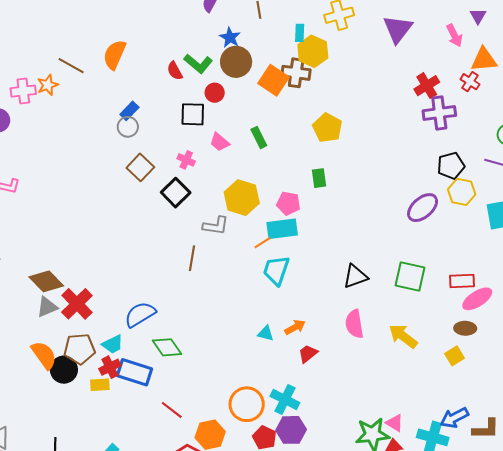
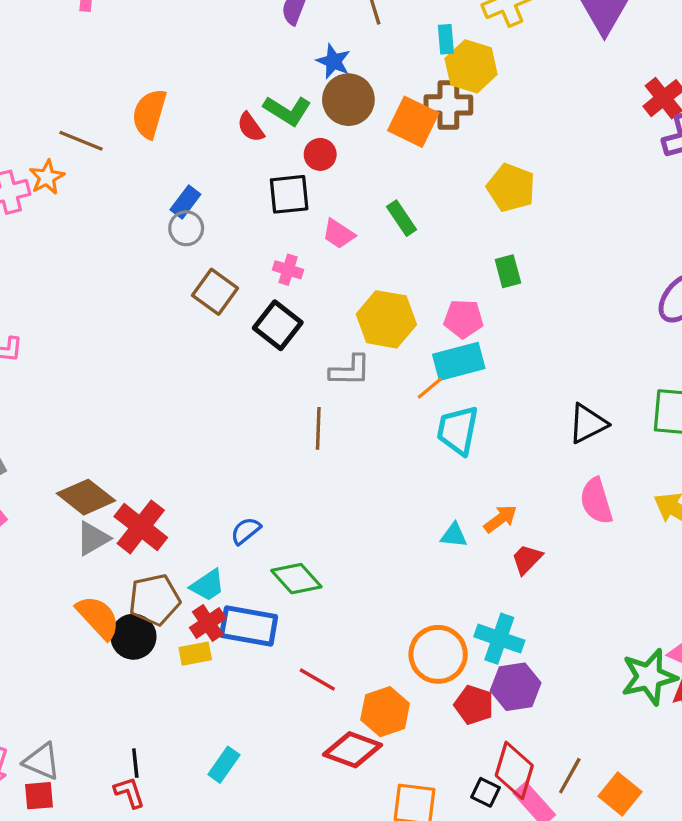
blue semicircle: (140, 314) -> (246, 531), size x0.6

